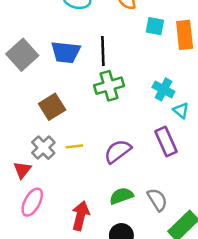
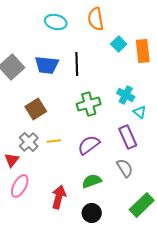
cyan square: (155, 26) -> (119, 44), turned 35
green cross: (109, 86) -> (89, 104), moved
gray semicircle: (157, 200) -> (125, 168), moved

